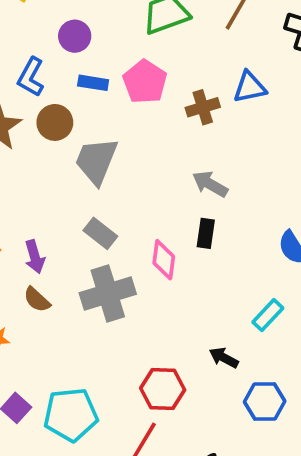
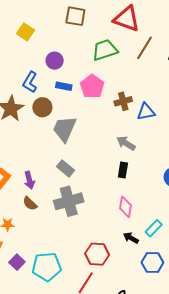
blue triangle: (250, 87) -> (146, 112), moved
pink diamond: (164, 260) -> (125, 207), moved
cyan rectangle: (268, 315) -> (154, 228), moved

